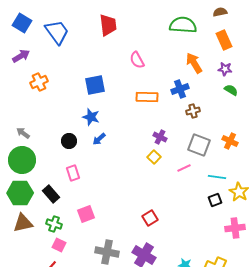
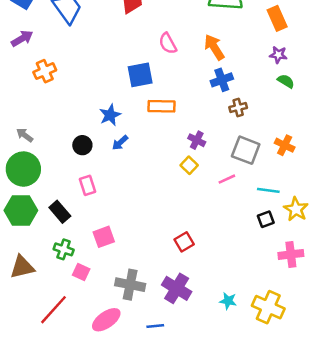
orange arrow: (194, 63) -> (214, 47), moved
blue square: (95, 85) -> (140, 75), moved
orange rectangle: (147, 97) -> (162, 106), moved
blue star: (91, 117) -> (110, 115), turned 30
brown triangle: (23, 223) -> (22, 267), moved
pink square: (59, 245) -> (81, 272), moved

